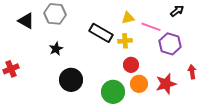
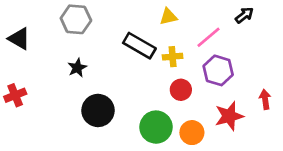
yellow triangle: (128, 18) -> (168, 17), moved
black triangle: (26, 21) -> (19, 39), moved
pink line: (151, 27) -> (208, 37), turned -60
purple hexagon: (170, 44) -> (218, 70), moved
orange circle: (139, 84) -> (192, 133), moved

